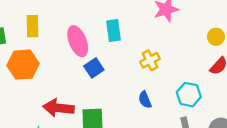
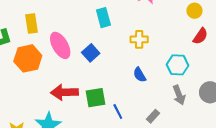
pink ellipse: (78, 41) -> (60, 45), moved
yellow cross: (150, 60) -> (139, 39), turned 36

